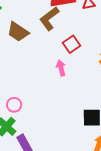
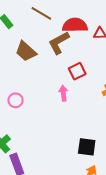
pink circle: (14, 105) -> (15, 100), moved

